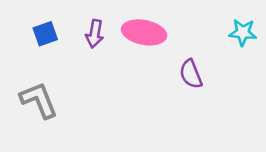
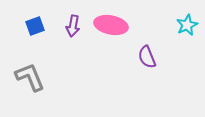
cyan star: (243, 32) -> (187, 25), turned -30

